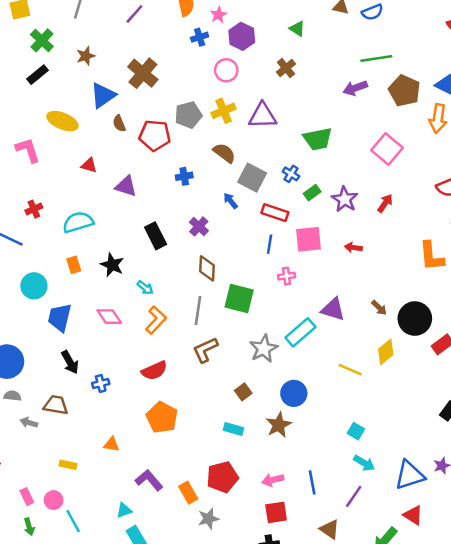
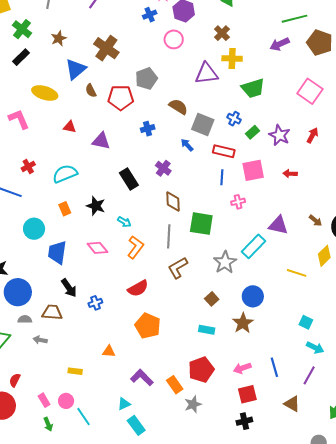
yellow cross: (224, 111) -> (232, 59), moved, turned 30
brown trapezoid: (56, 405) -> (52, 312), moved

